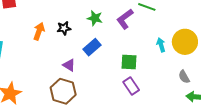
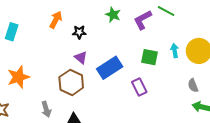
black star: (64, 28) -> (79, 32), moved
blue rectangle: (92, 47) -> (110, 68), moved, size x1.4
green square: (129, 62) -> (149, 57), moved

